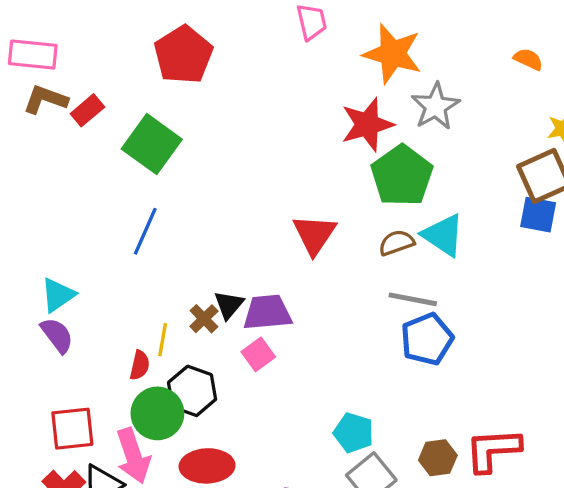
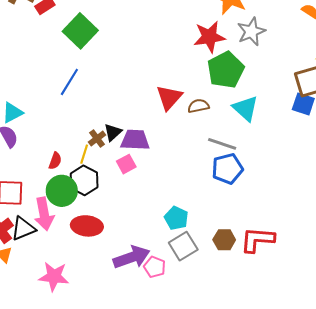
brown semicircle: (397, 243) -> (198, 106), moved
yellow line: (163, 340) -> (84, 154), moved

